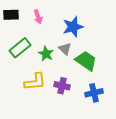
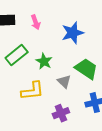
gray triangle: (65, 49) -> (64, 81), moved
purple cross: (62, 86) -> (61, 113), moved, turned -35

